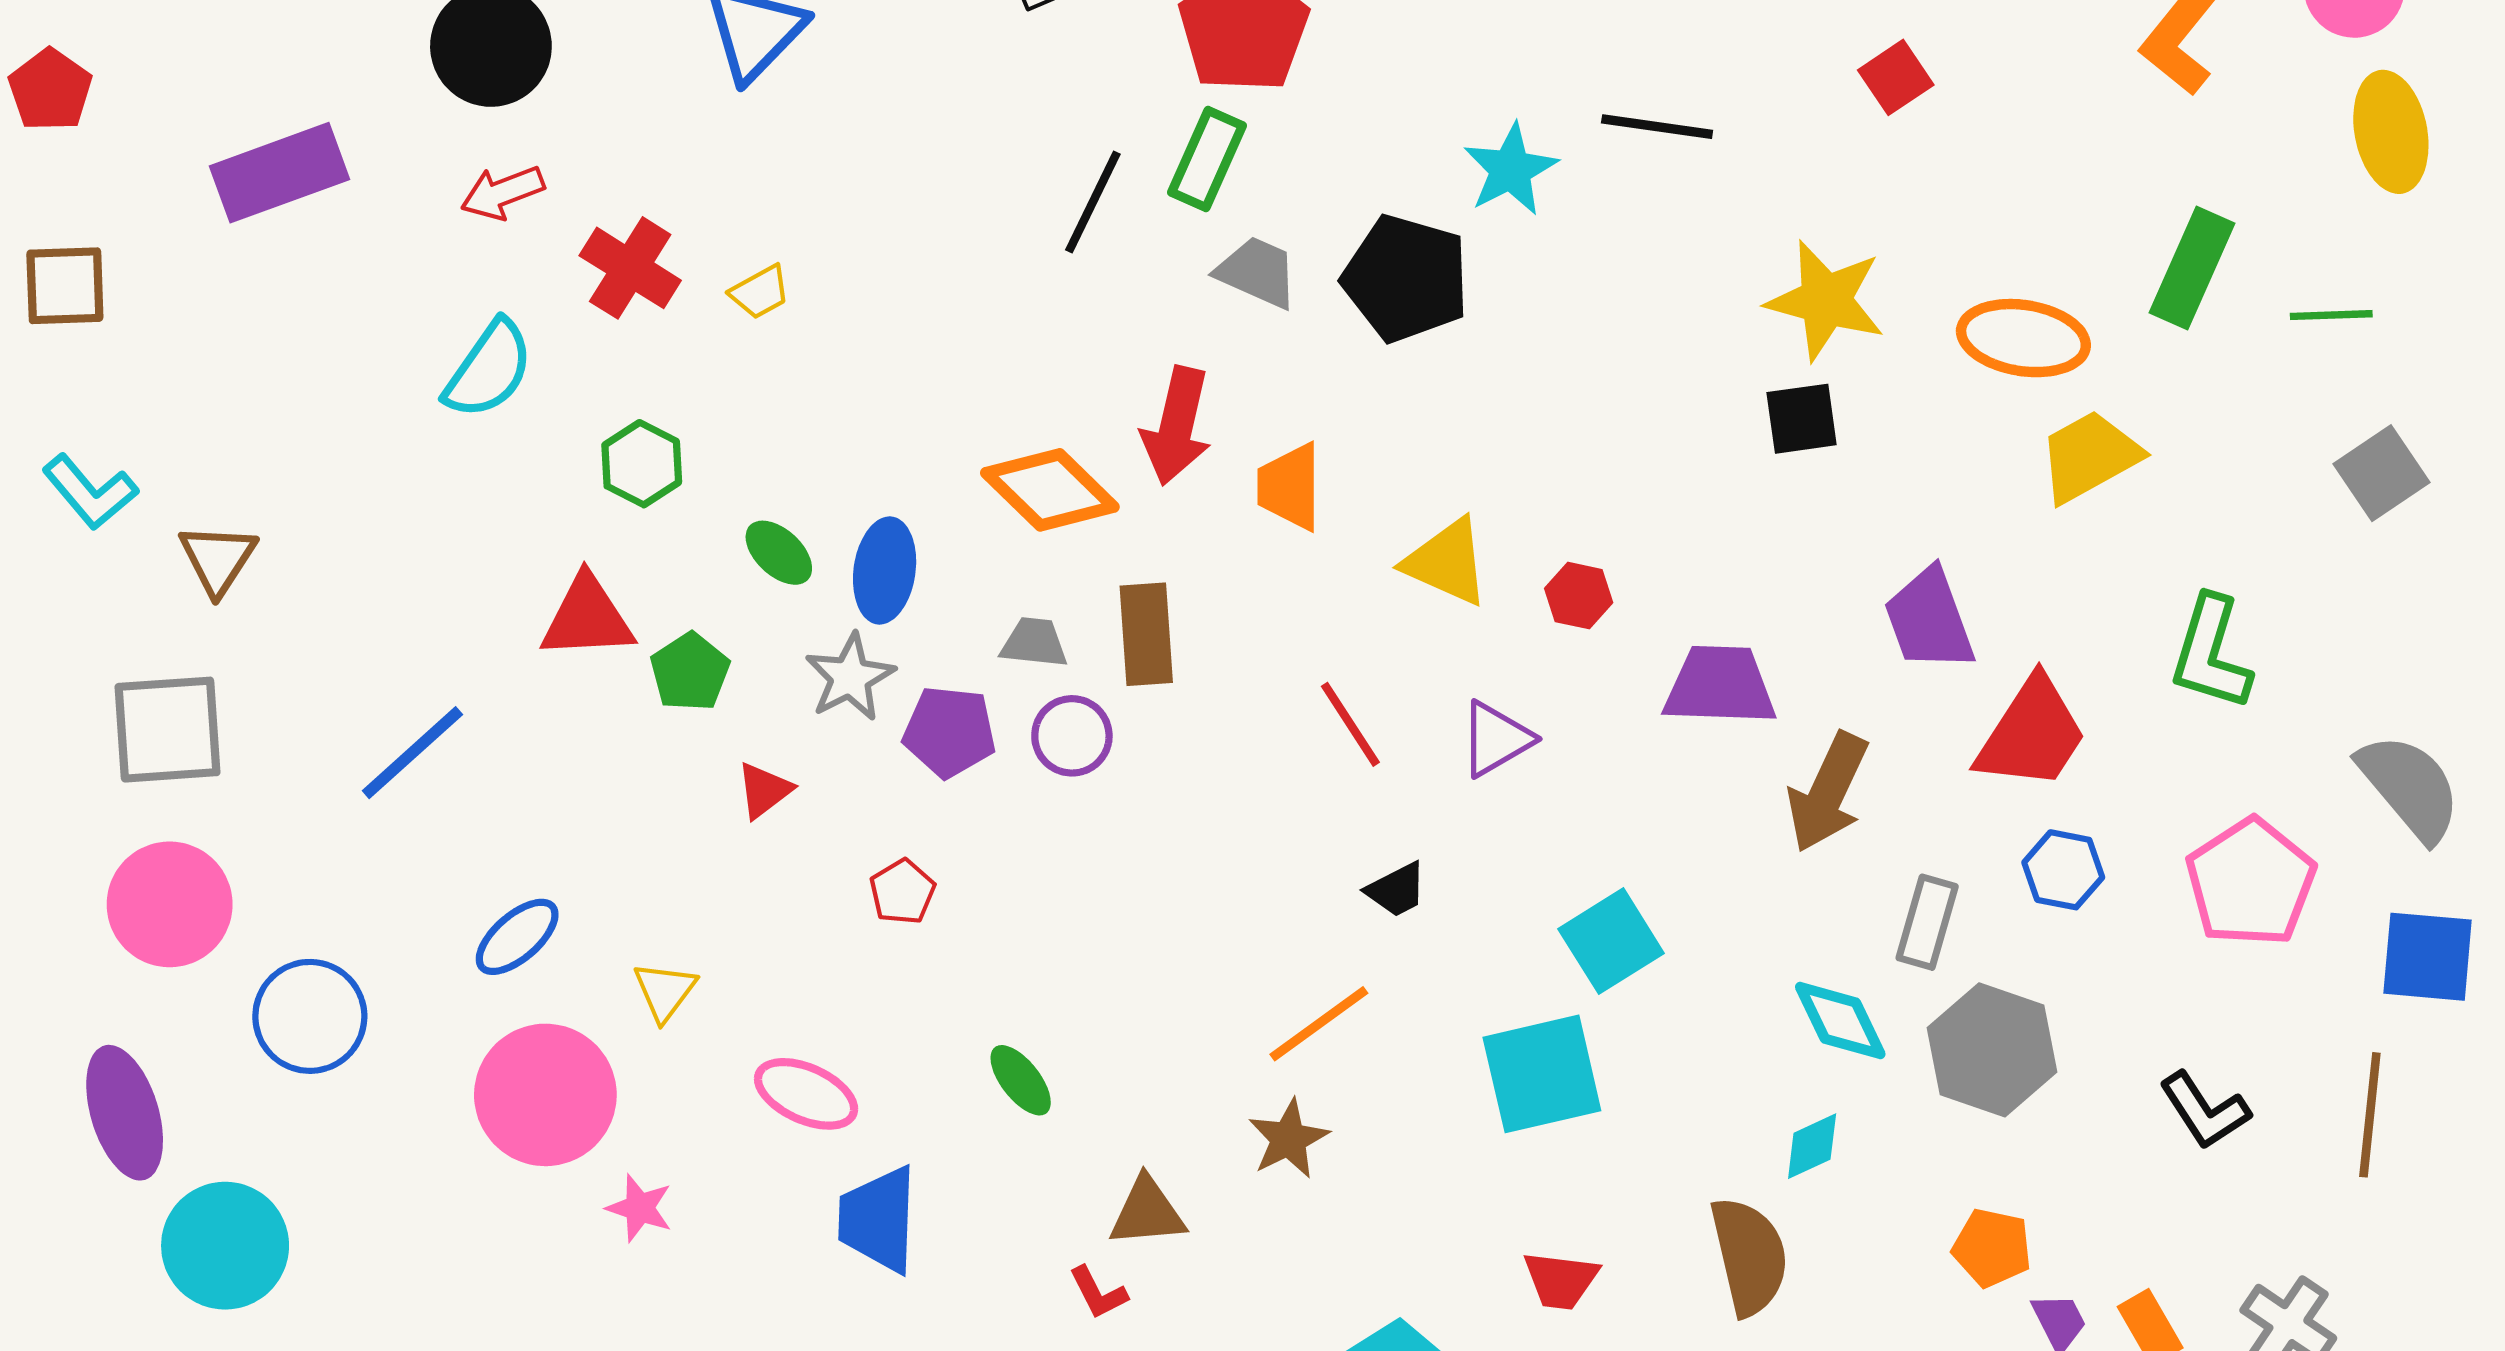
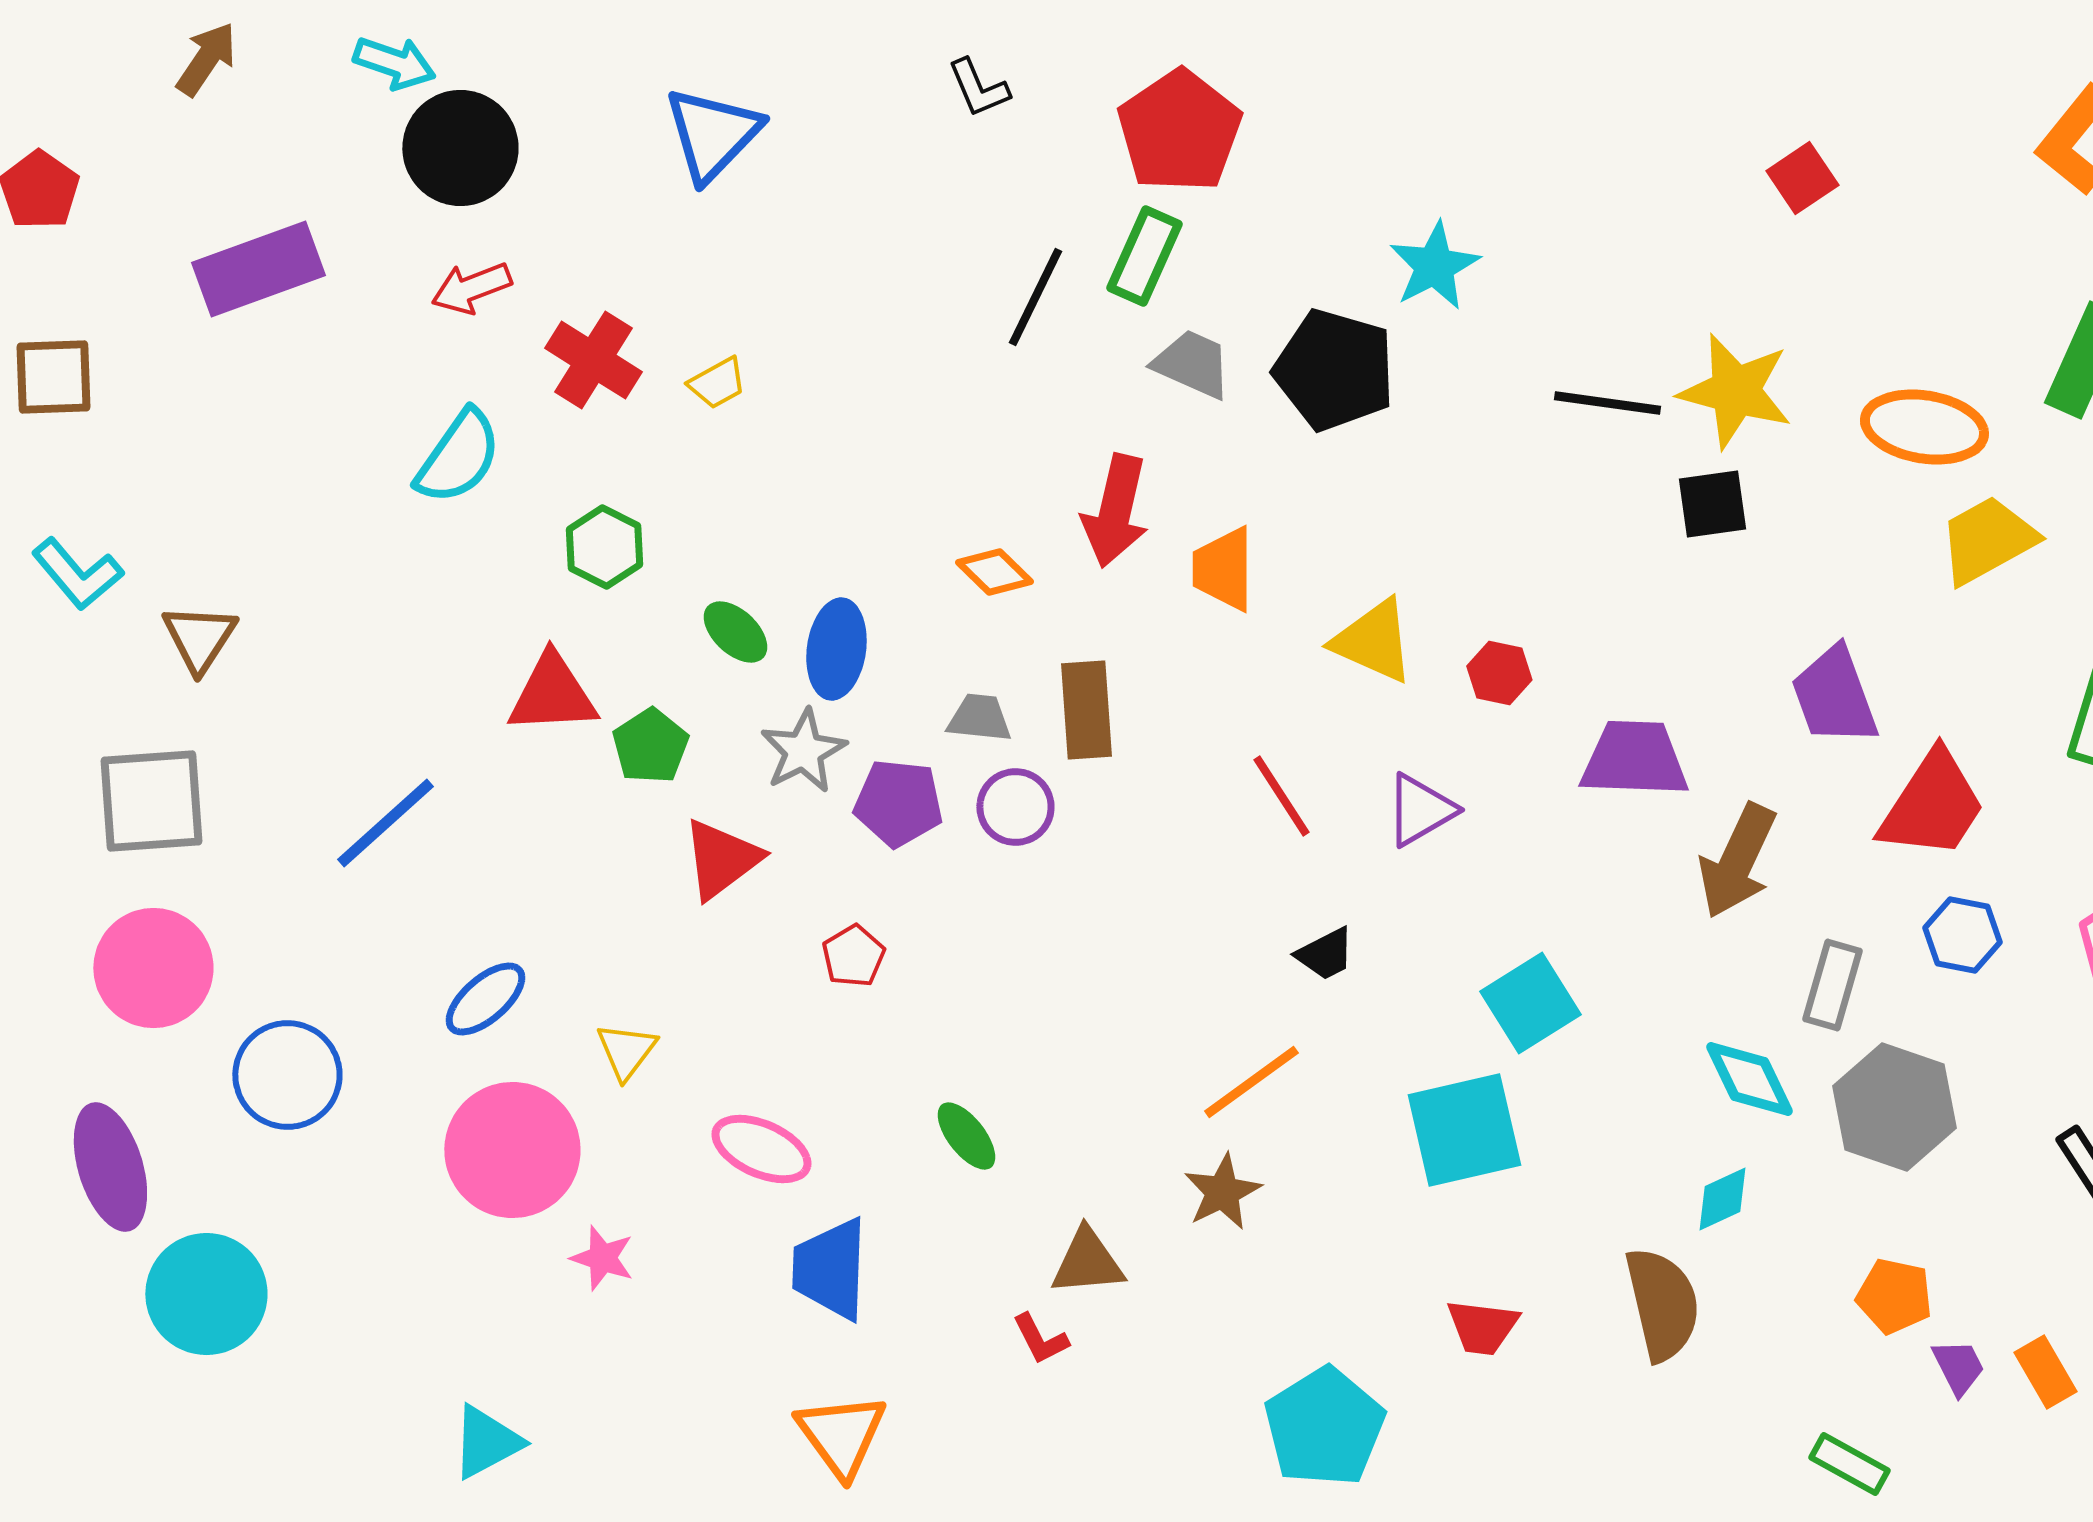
black line: (1657, 127) -> (1607, 403), moved
orange diamond: (1050, 490) -> (994, 572), size x0.6
red triangle: (764, 790) -> (721, 859), size x1.5

